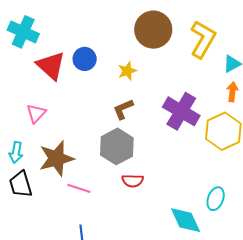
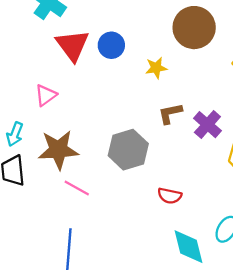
brown L-shape: (123, 109) -> (170, 113), moved
purple cross: (181, 111) -> (207, 125), size x0.7
red semicircle: (133, 181) -> (170, 196), moved

